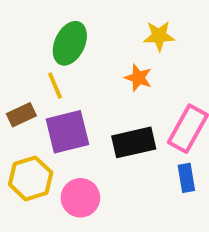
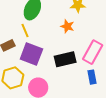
purple square: (67, 132) -> (31, 54), turned 35

